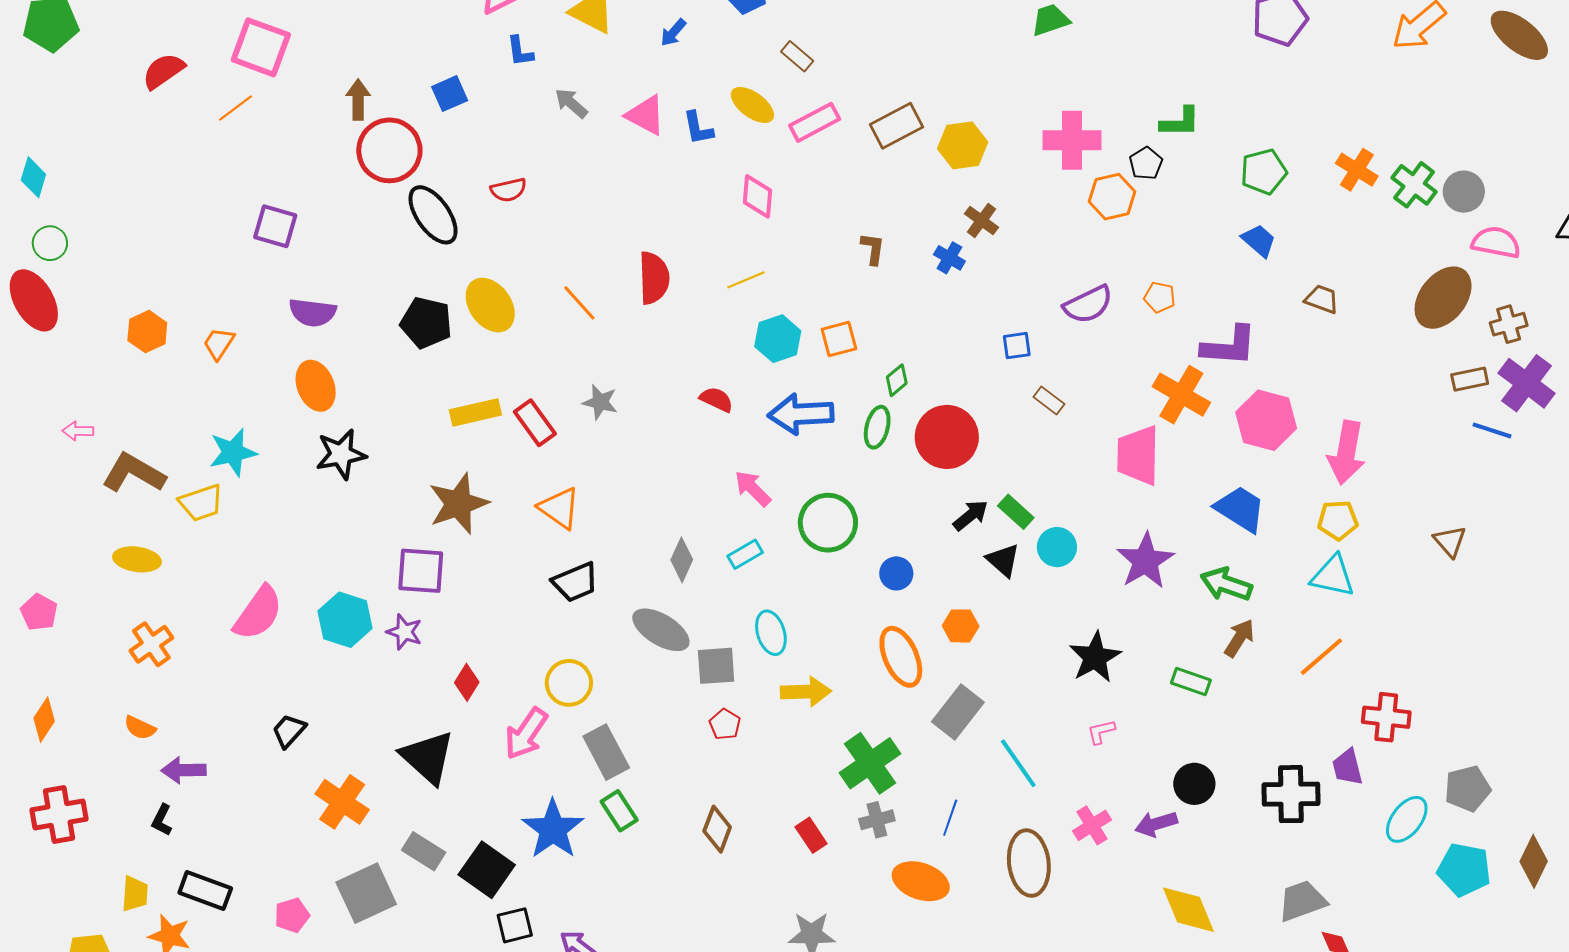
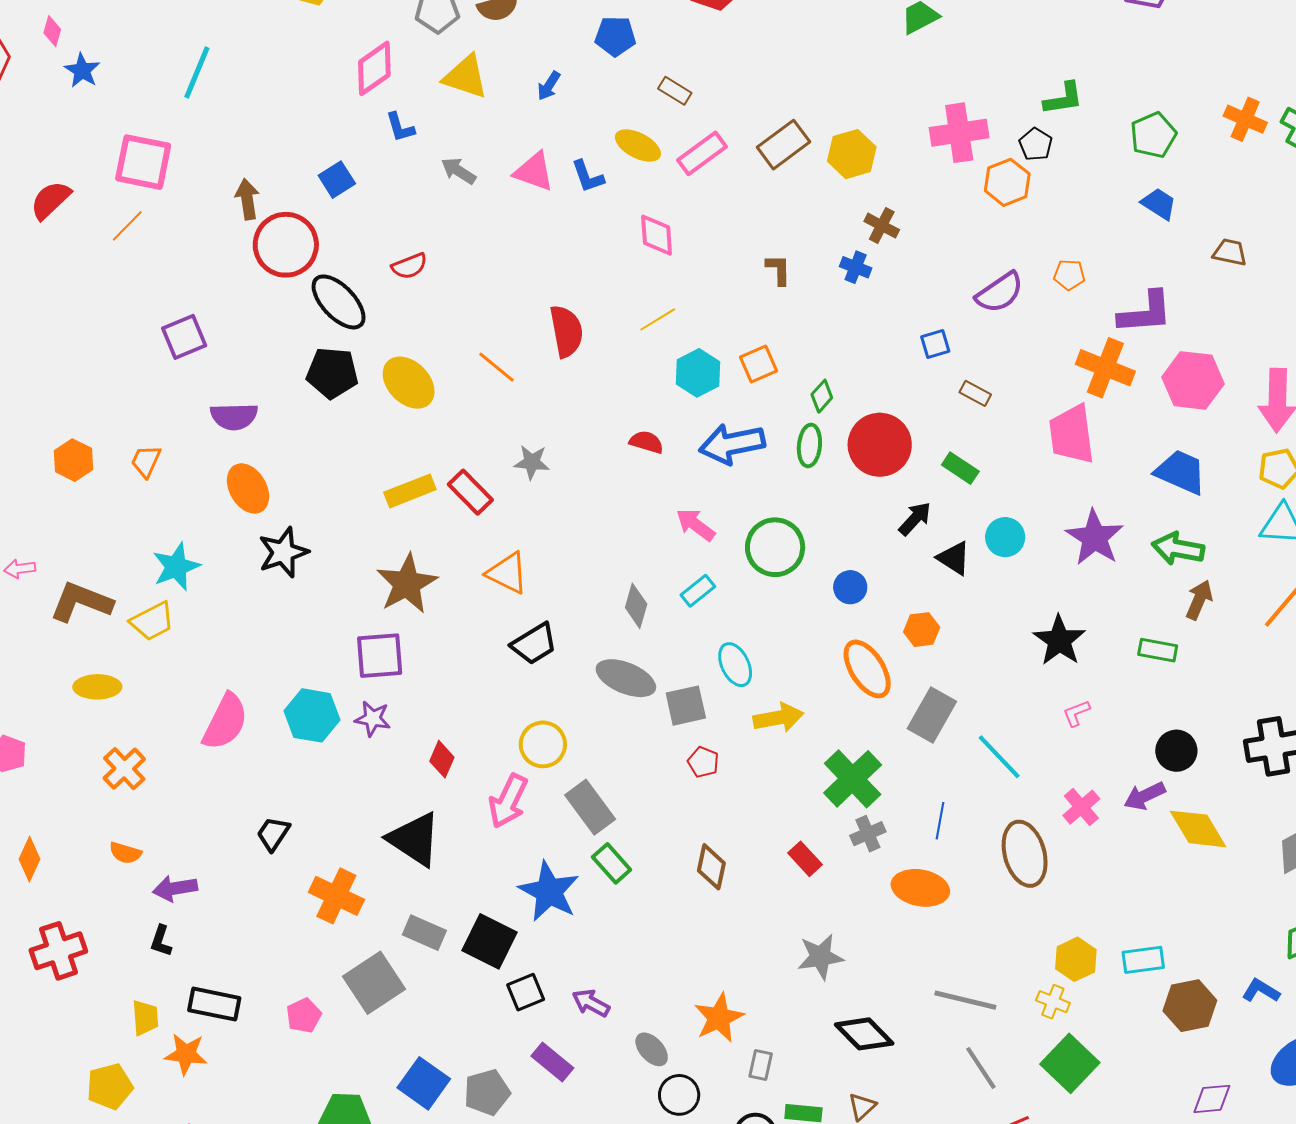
purple square: (275, 226) -> (184, 337), turned -30
black pentagon: (426, 323) -> (332, 373), moved
green rectangle: (1016, 512) -> (960, 468), moved
yellow diamond: (1189, 910) -> (1198, 829), moved

